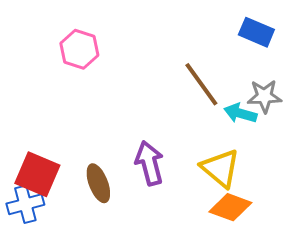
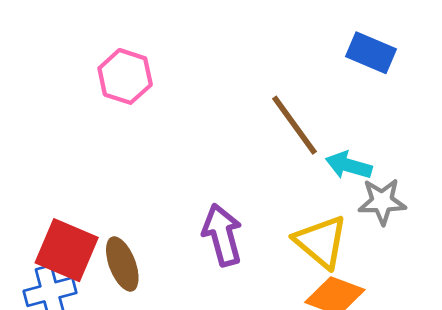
gray star: (264, 96) -> (382, 201), moved
brown ellipse: (98, 183) -> (122, 264), moved

